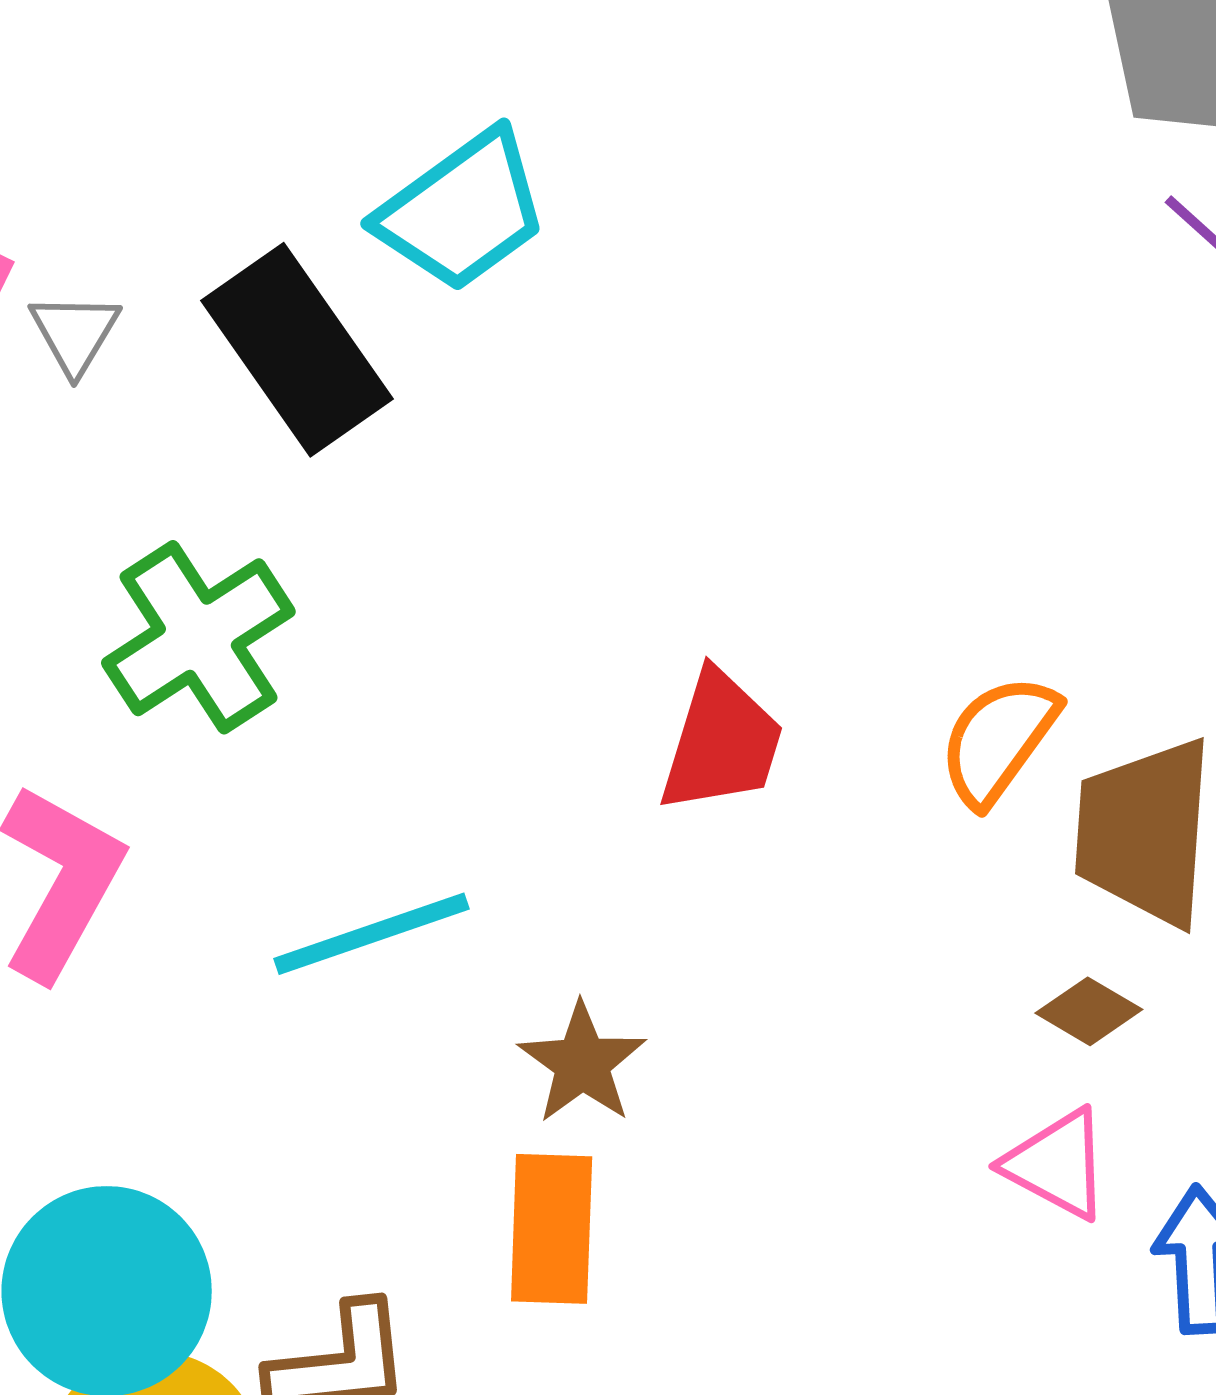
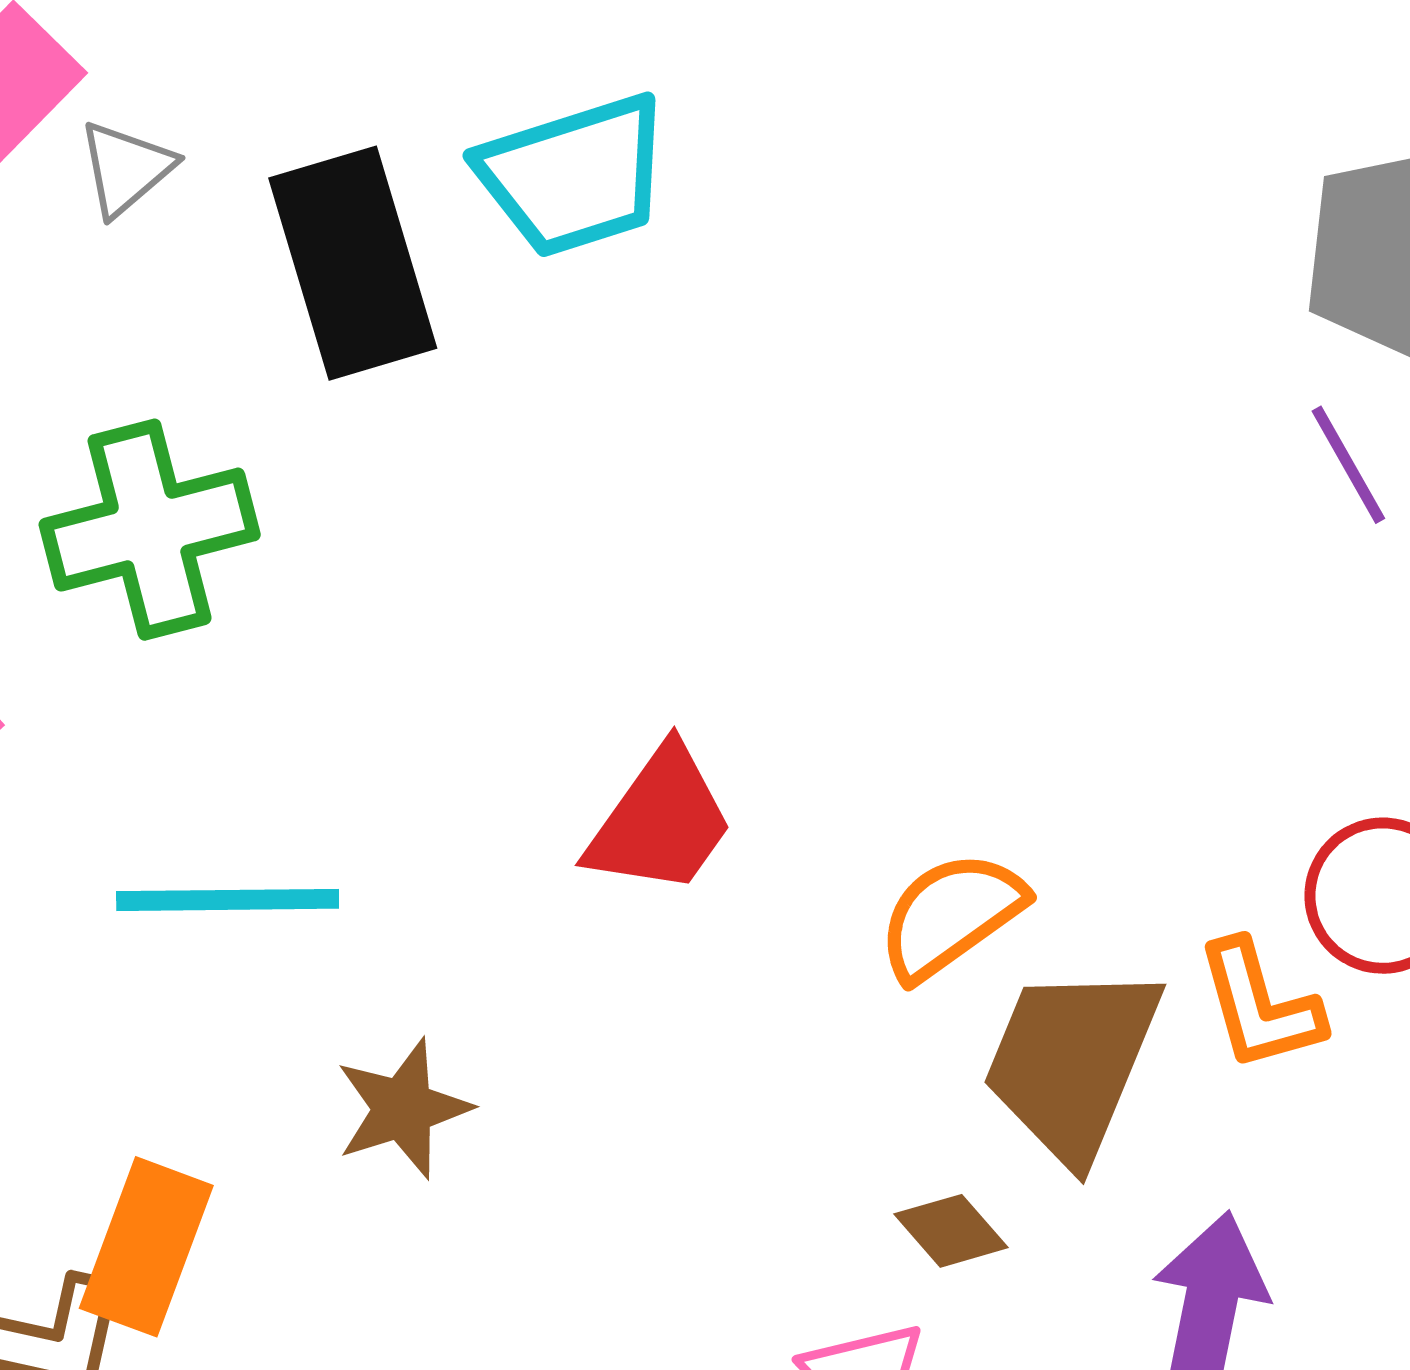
orange rectangle: (552, 1229) -> (146, 1247), moved

